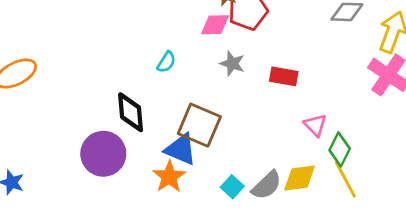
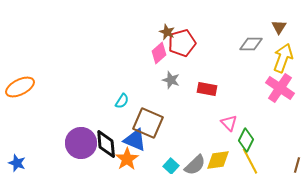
pink diamond: (215, 25) -> (159, 53), turned -40
cyan semicircle: (166, 62) -> (122, 101), moved
black diamond: (131, 112) -> (106, 144), moved

